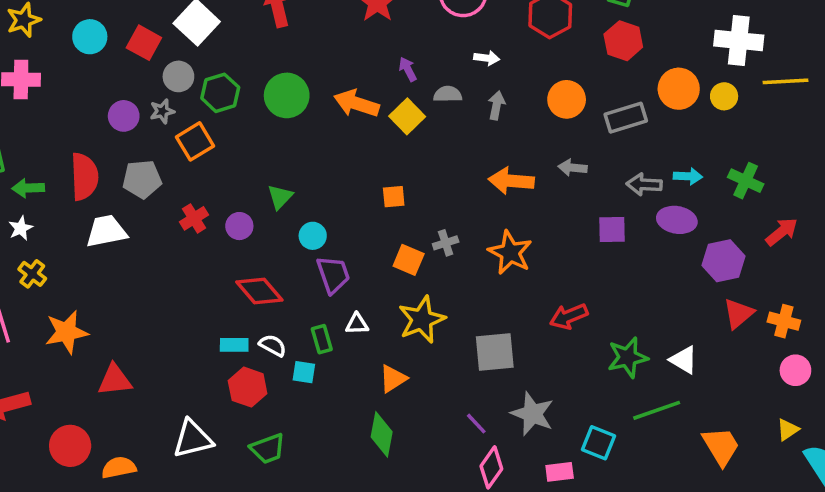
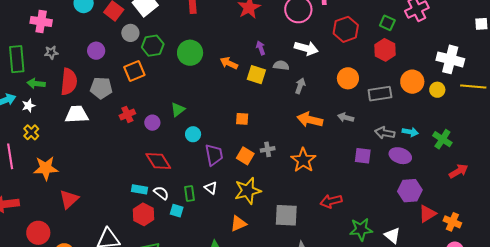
white arrow: (487, 58) -> (306, 48), size x1.6
orange arrow: (357, 103) -> (229, 63), size x0.7
gray arrow: (496, 105) -> (300, 86), moved
gray star: (162, 111) -> (51, 53), moved
yellow square: (407, 116) -> (256, 75), turned -36
purple hexagon: (724, 261) -> (410, 191), moved
purple trapezoid: (333, 275) -> (214, 155), moved
white triangle: (357, 324) -> (211, 188), turned 32
orange triangle: (393, 379) -> (238, 224), moved
red triangle: (115, 380) -> (69, 199), turned -45

